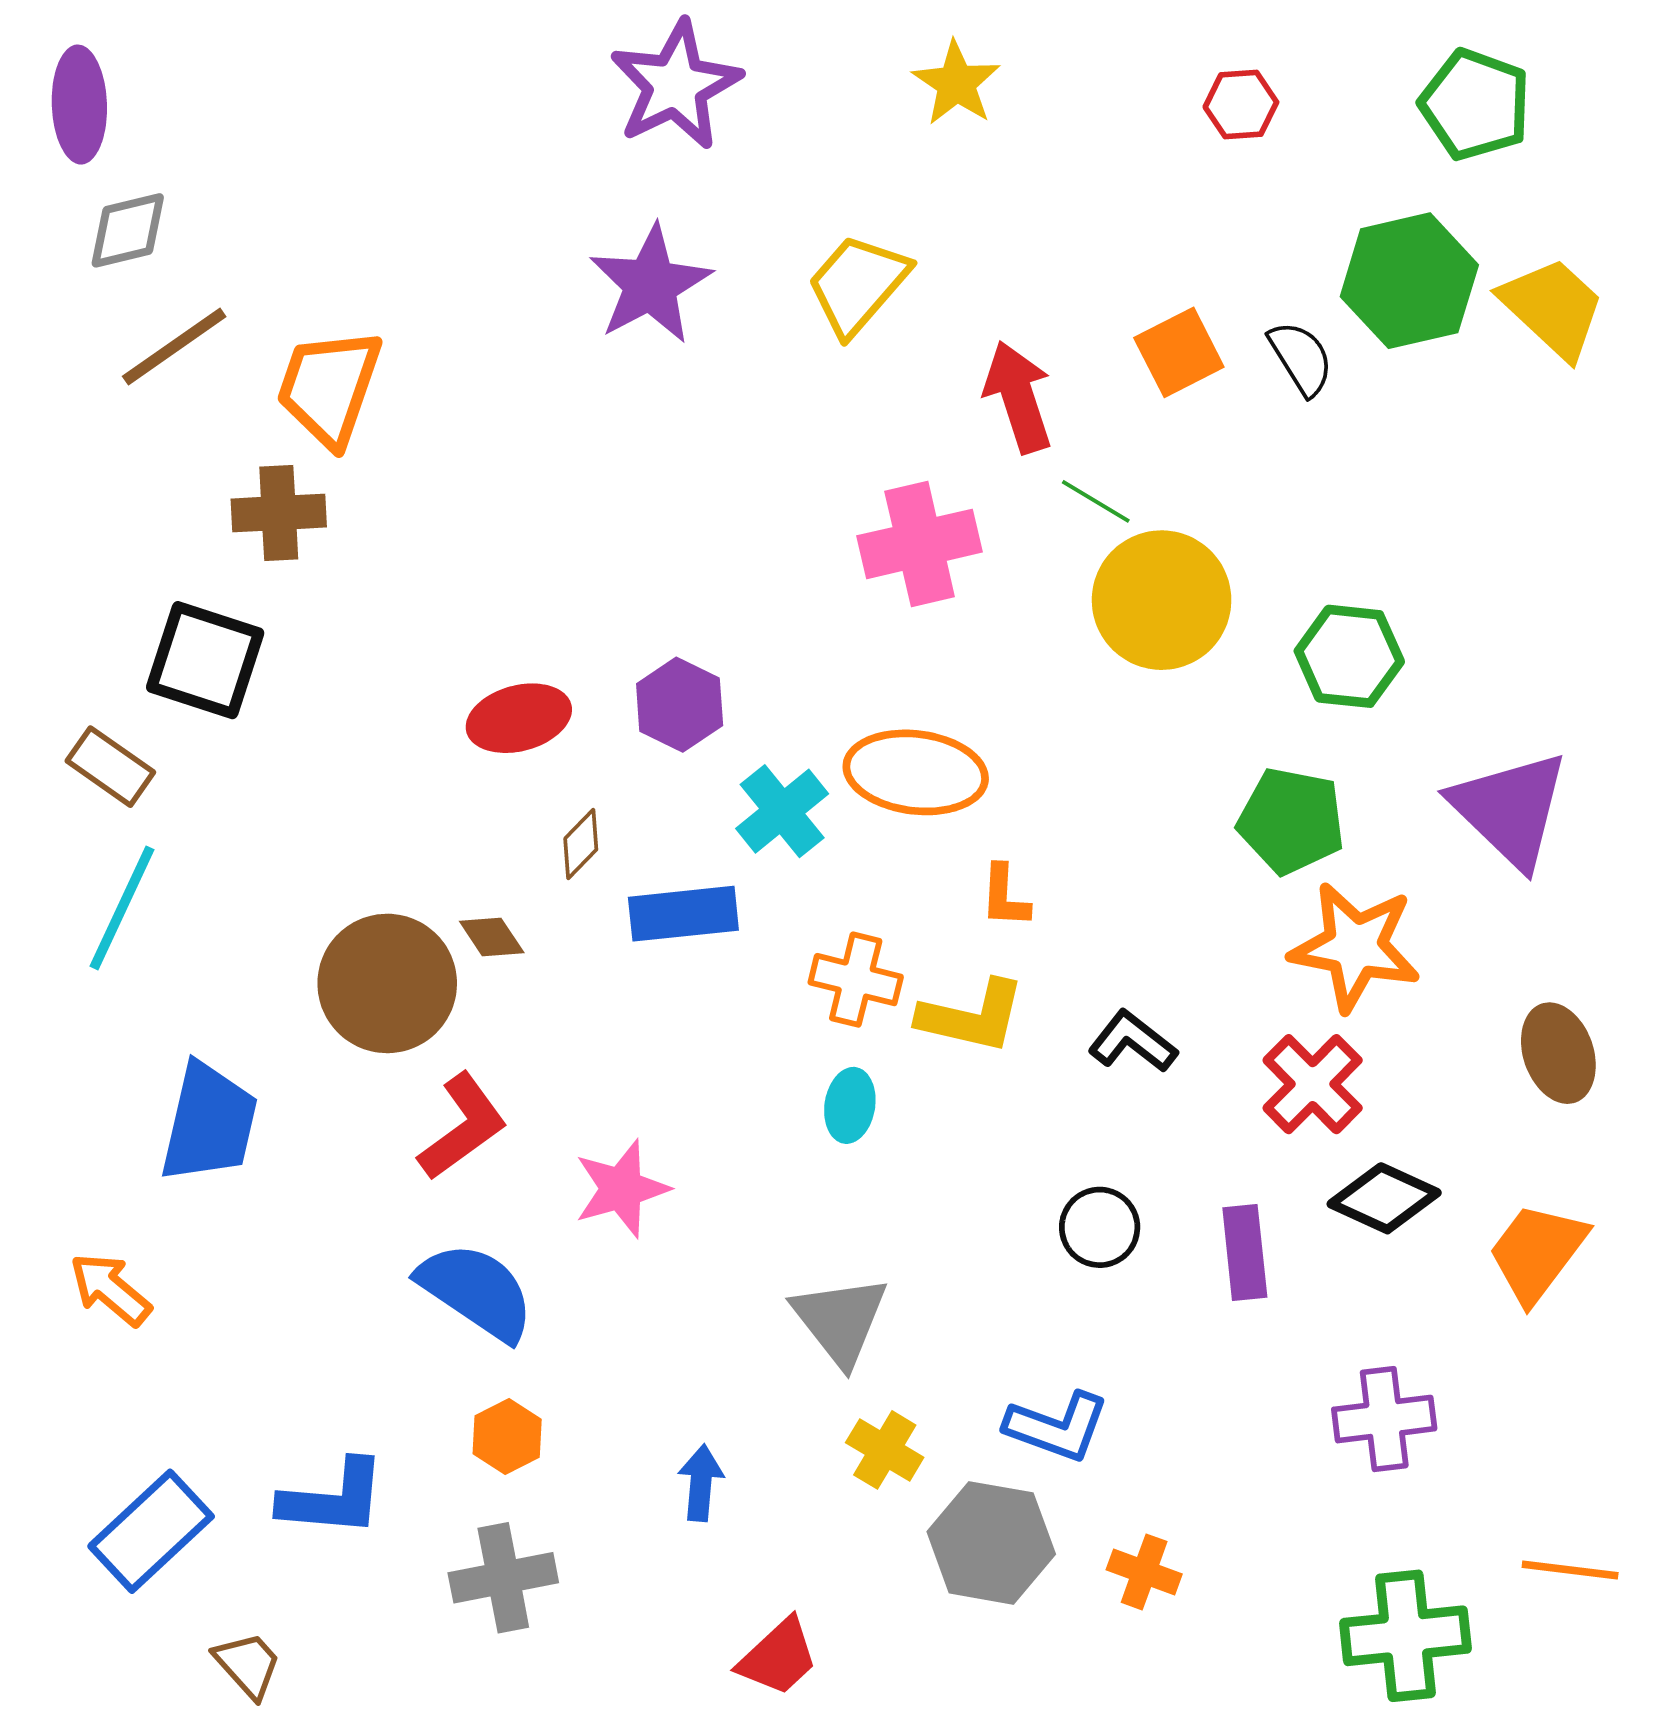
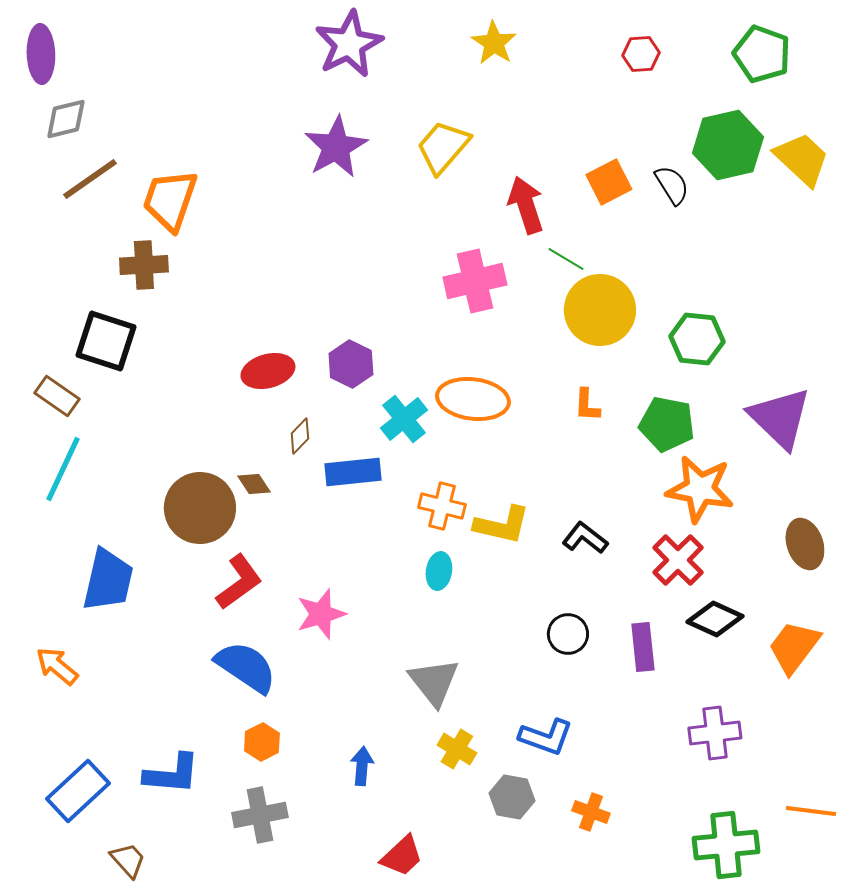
orange L-shape: (1005, 896) -> (587, 405), moved
gray hexagon: (991, 1543) -> (512, 797), size x0.7

